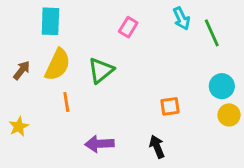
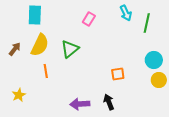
green line: (212, 33) -> (147, 23), turned 36
yellow star: (19, 126) -> (19, 95), moved
purple arrow: (99, 144) -> (80, 104), moved

